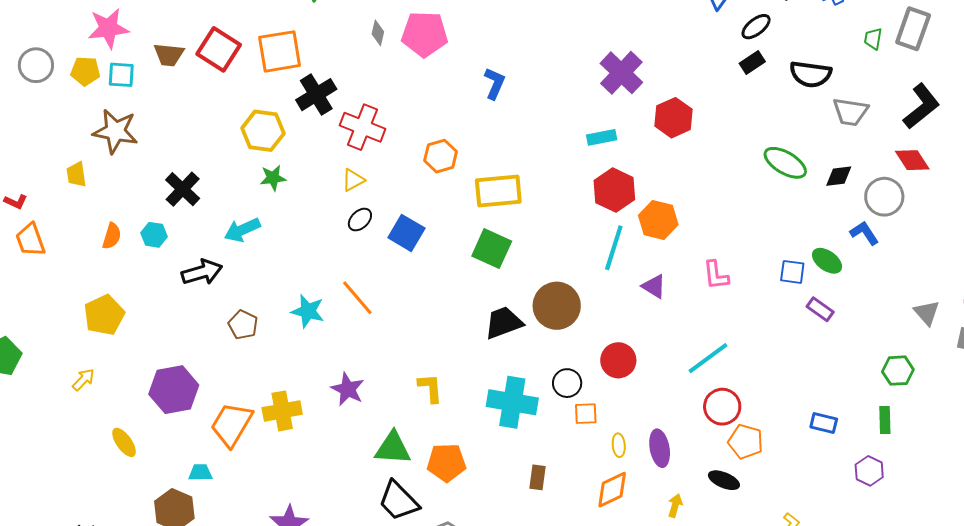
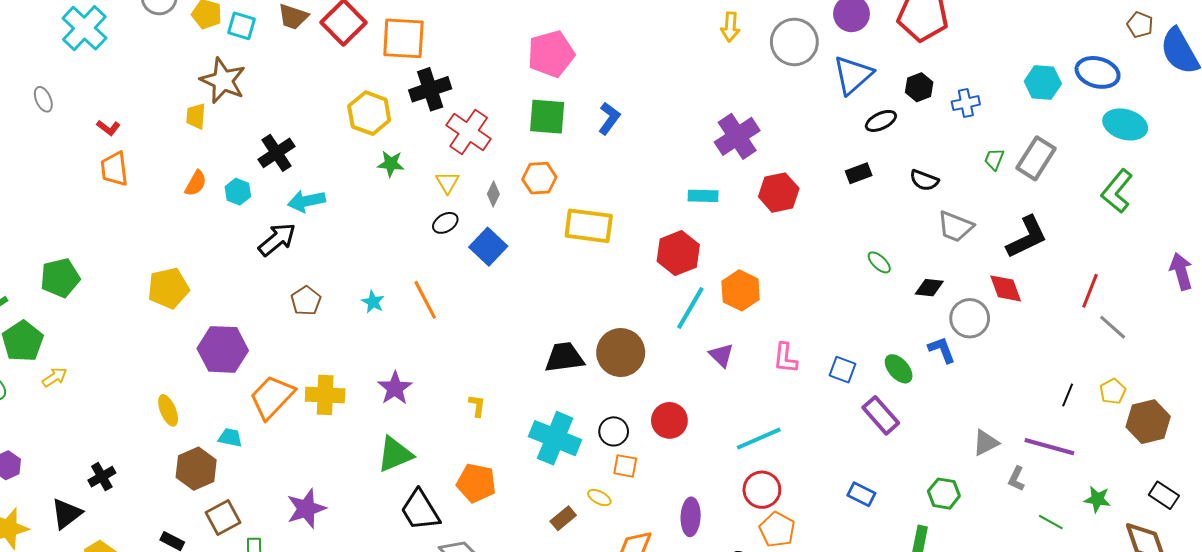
gray diamond: (378, 33) -> (493, 194), moved
pink pentagon: (425, 34) -> (551, 54), turned -30
black rectangle: (752, 63) -> (859, 173), moved
black semicircle: (811, 74) -> (924, 180), size x0.7
green ellipse: (785, 163) -> (879, 262), size x0.6
yellow trapezoid: (76, 174) -> (196, 116), moved
green star: (273, 178) -> (391, 164), moved
yellow triangle: (353, 180) -> (447, 182), turned -45
red hexagon: (614, 190) -> (678, 253), moved
cyan arrow: (242, 230) -> (306, 201), moved
green square: (492, 249) -> (547, 117), moved, turned -33
black arrow: (202, 272) -> (277, 239), turned -36
blue square: (792, 272) -> (842, 370), moved
purple rectangle: (820, 309) -> (881, 415), size x1.4
cyan star: (308, 311) -> (373, 302), size x0.7
gray triangle: (927, 313) -> (986, 443), turned 32
yellow pentagon: (104, 315) -> (168, 288), moved
yellow arrow: (83, 380) -> (55, 377), moved
yellow L-shape: (430, 388) -> (477, 406), size x0.7
blue rectangle: (824, 423) -> (861, 494), moved
yellow ellipse: (124, 442) -> (168, 410), moved
yellow ellipse: (619, 445) -> (599, 498), moved, turned -70
green triangle: (393, 448) -> (395, 454), moved, turned -39
brown rectangle: (538, 477) -> (563, 518), turned 30

